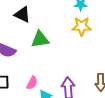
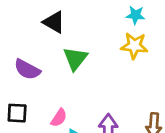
green triangle: (40, 39) -> (75, 59), turned -48

